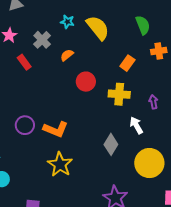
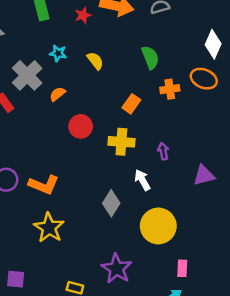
yellow semicircle: (98, 28) -> (95, 61), size x0.6
gray cross: (42, 40) -> (27, 75), size x1.4

